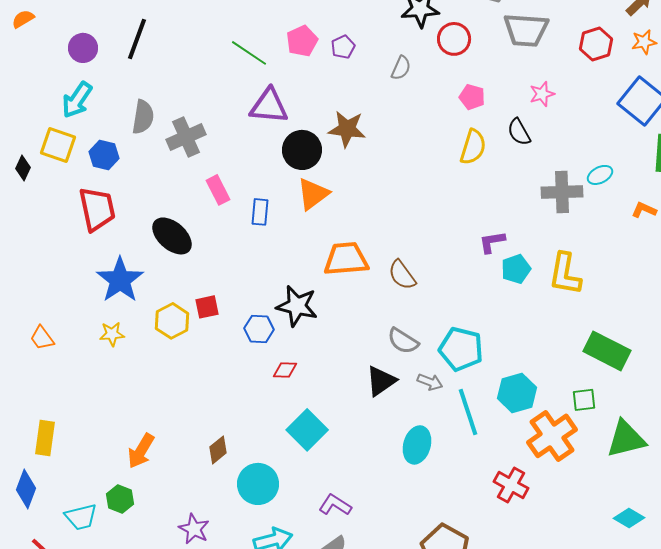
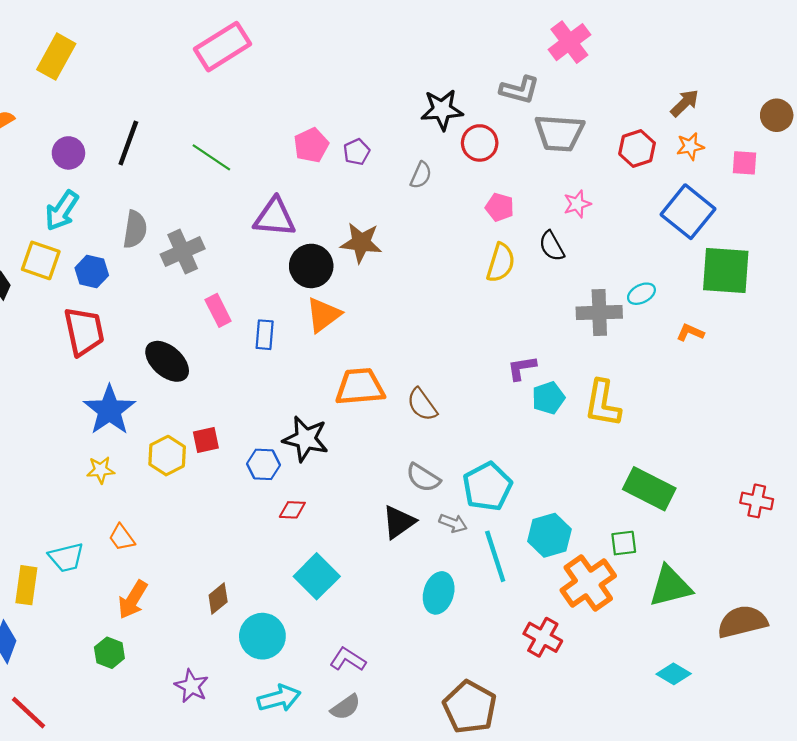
green line: (249, 53) -> (211, 157), moved
orange trapezoid: (42, 338) -> (122, 538), moved
cyan pentagon: (461, 349) -> (487, 487), turned 30
cyan trapezoid: (81, 517) -> (66, 557), moved

